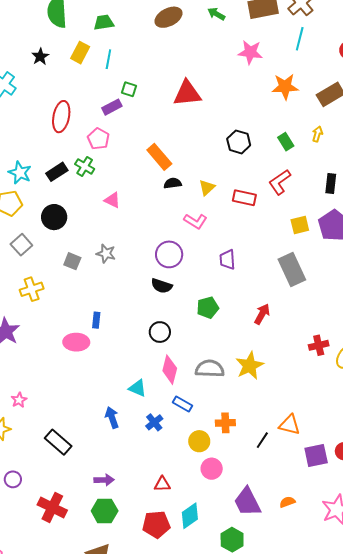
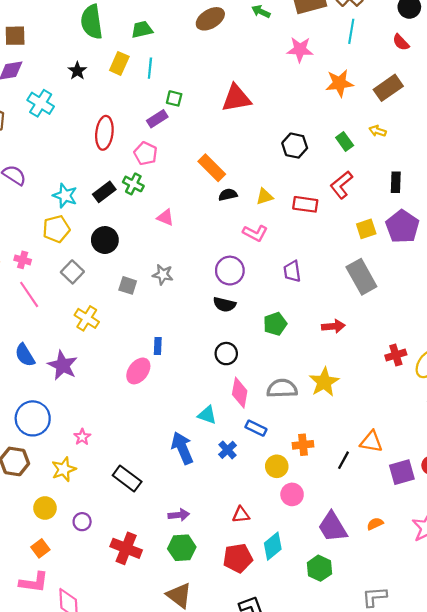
yellow arrow: (317, 134) -> (378, 131), turned -84
yellow triangle: (207, 188) -> (265, 197), turned 30
yellow cross: (32, 289) -> (87, 318), turned -35
red arrow: (262, 314) -> (333, 326), turned 60
pink ellipse: (76, 342) -> (138, 371), turned -50
blue arrow: (112, 417) -> (182, 448), size x1.4

